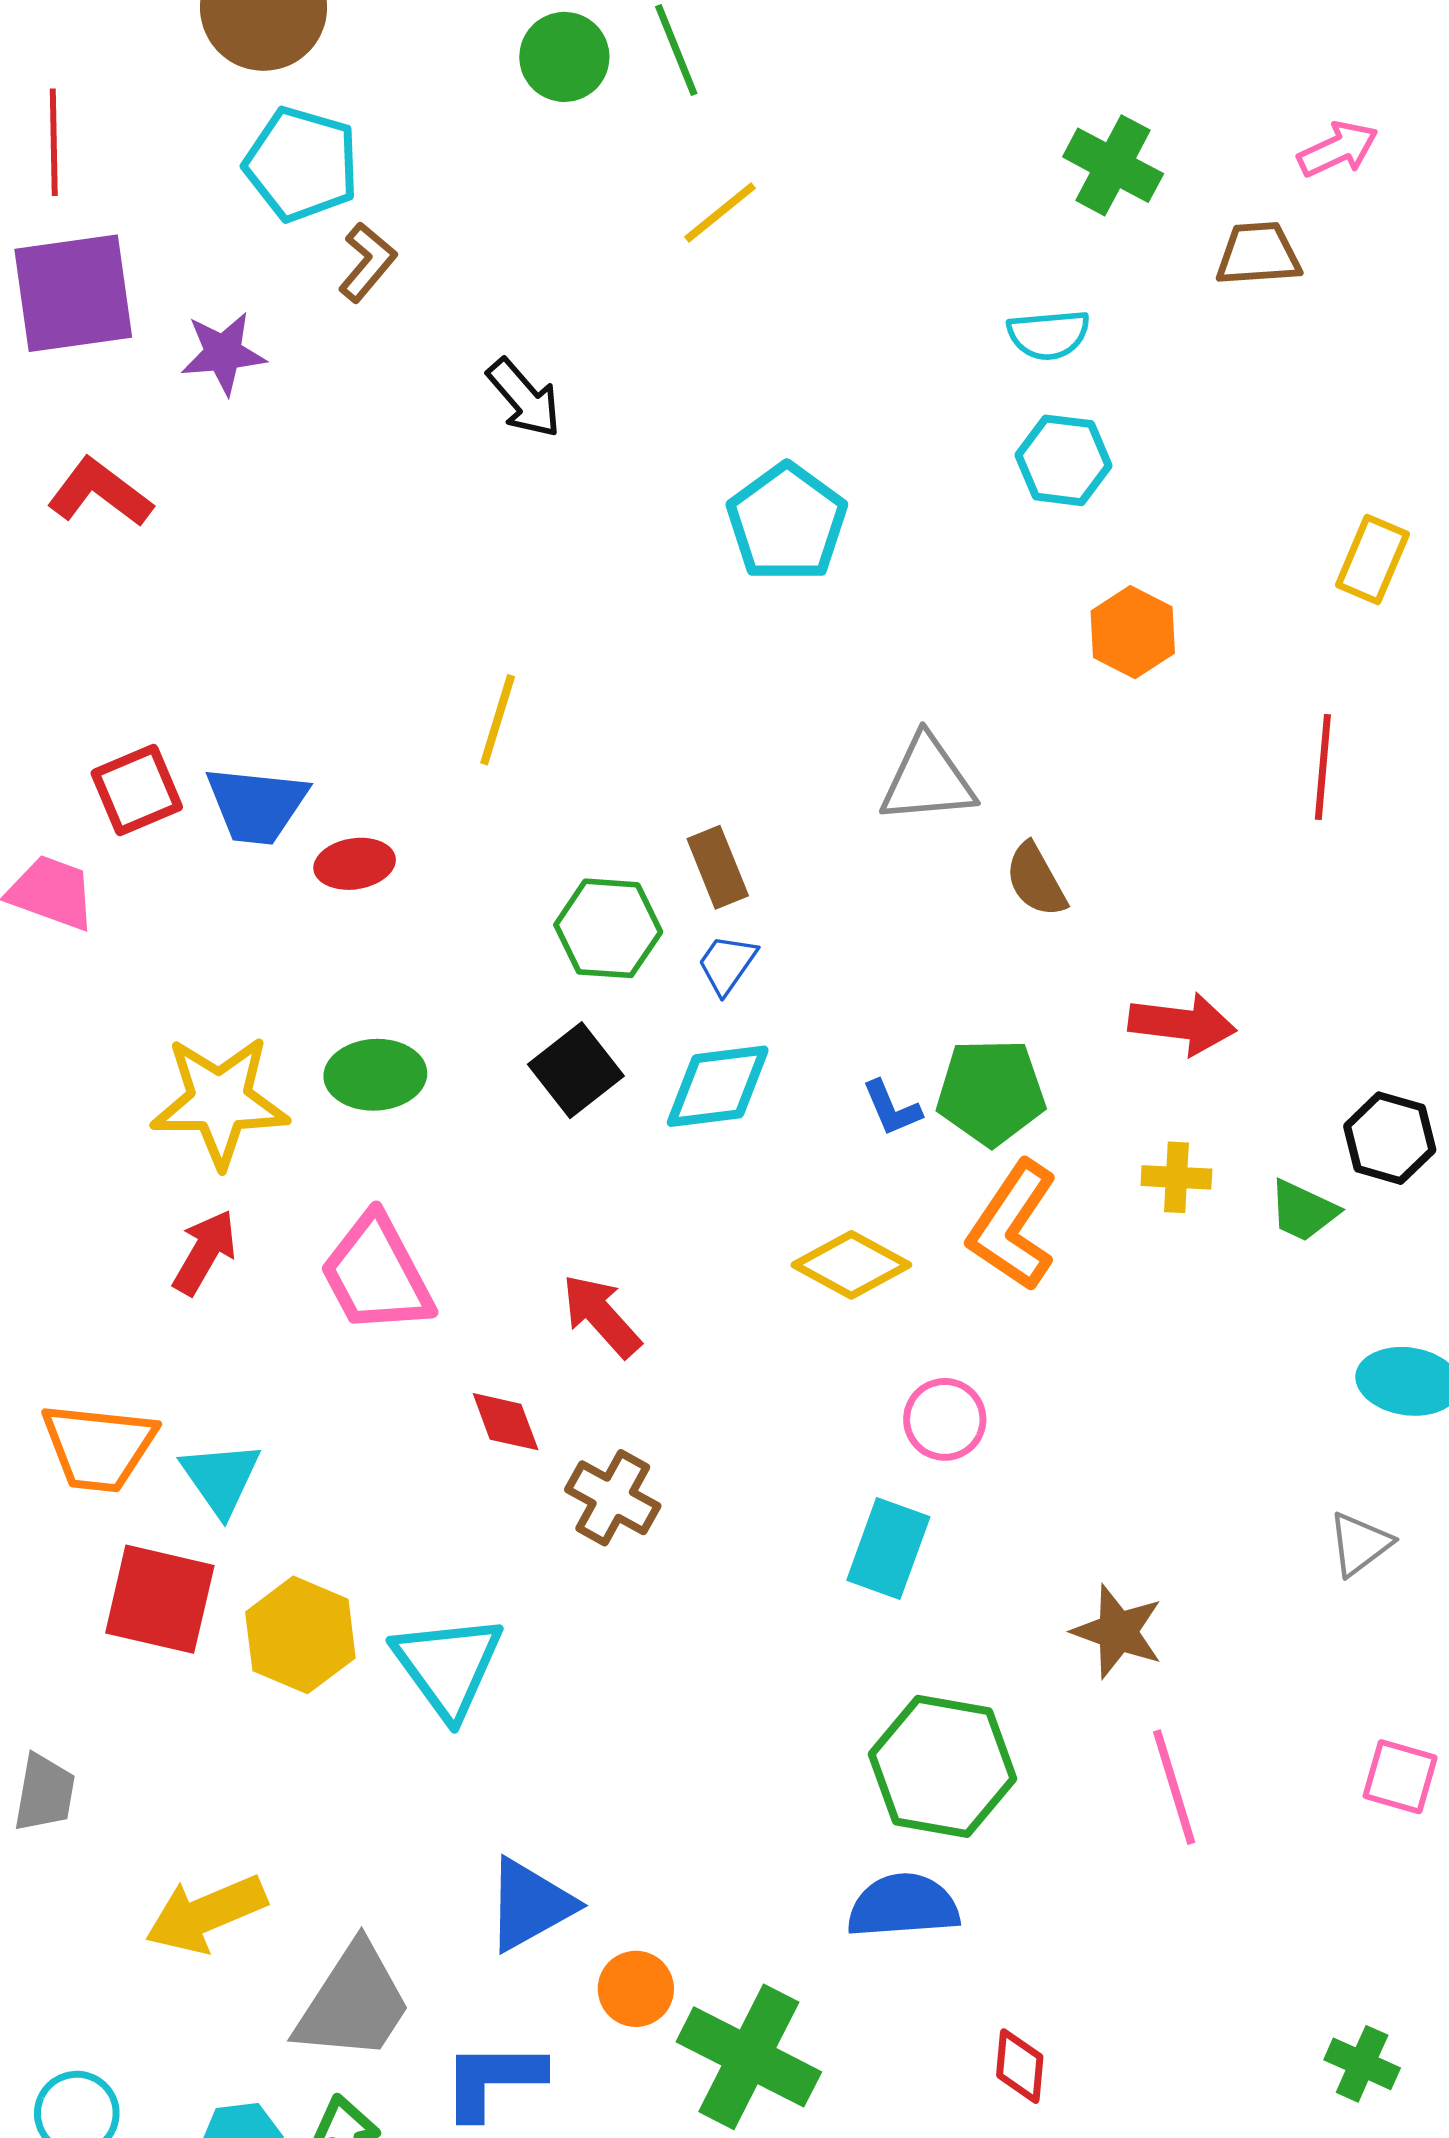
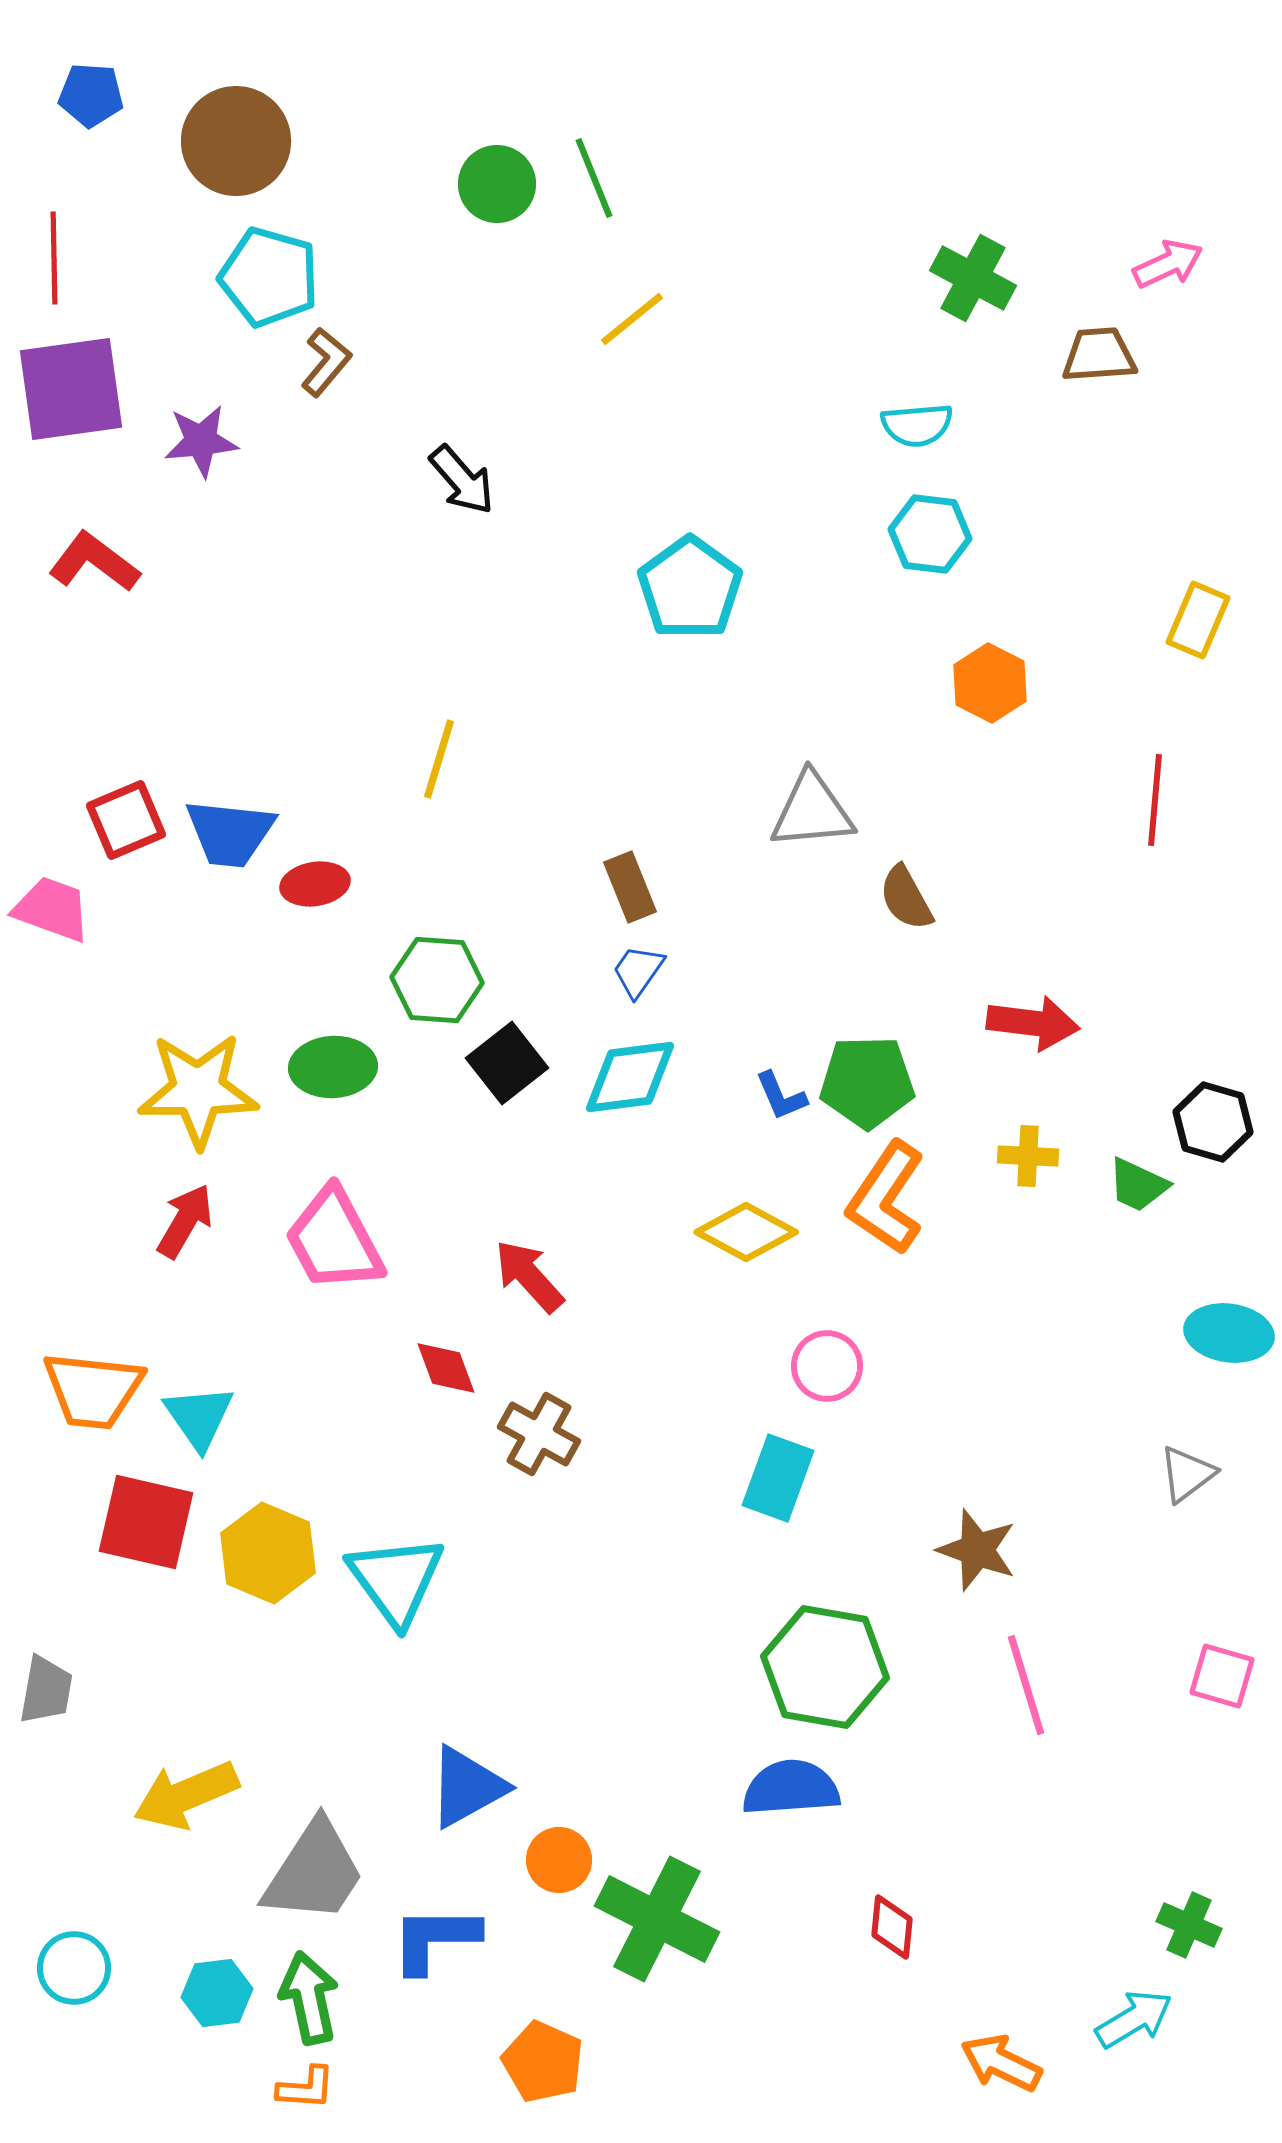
green hexagon: (608, 928) -> (437, 980), moved

